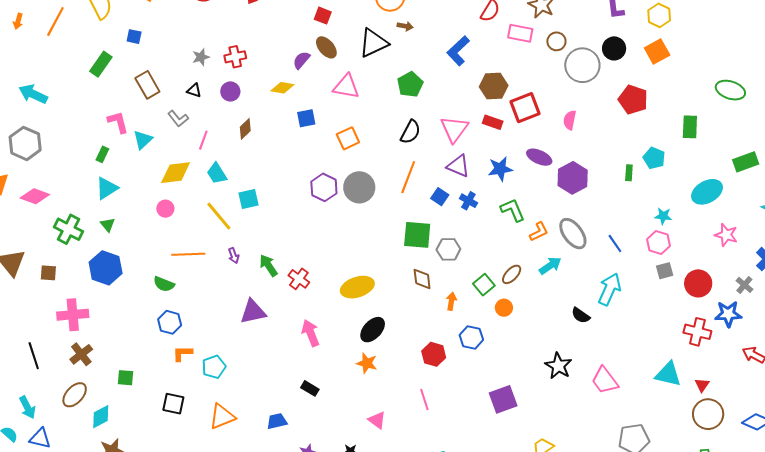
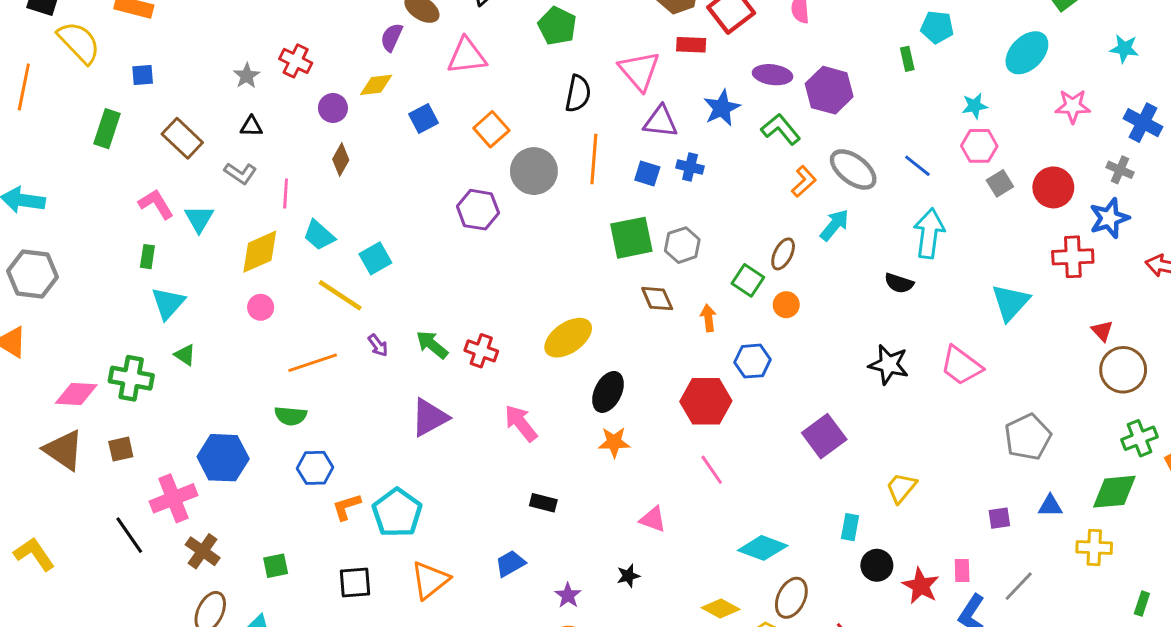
red cross: (235, 57) -> (296, 61), turned -35
purple circle: (230, 91) -> (333, 108), moved
gray circle: (359, 187) -> (534, 171), moved
pink diamond: (35, 196) -> (76, 394), moved
green L-shape: (513, 210) -> (781, 129), moved
blue hexagon: (106, 268) -> (223, 458), moved
red hexagon: (434, 354) -> (706, 401), size x1.4
black line: (34, 356) -> (129, 535), moved
cyan pentagon: (214, 367) -> (397, 513), size x1.4
cyan triangle: (668, 374) -> (1010, 302), moved, turned -44

